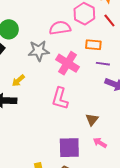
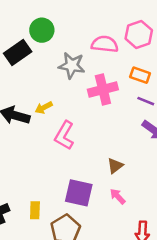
pink cross: (68, 63) -> (103, 90), turned 30
yellow arrow: (18, 81) -> (44, 108), moved
pink L-shape: (60, 98) -> (64, 135), moved

